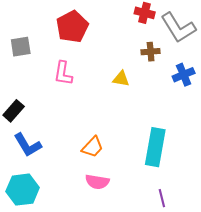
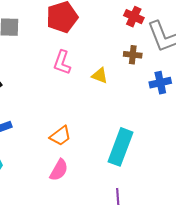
pink L-shape: (63, 73) -> (62, 62), moved
pink semicircle: (97, 182) -> (59, 170), turned -80

